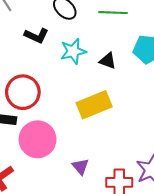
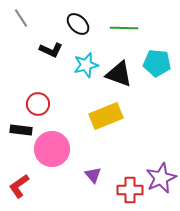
black triangle: (108, 61) -> (119, 74), size x1.6
red circle: (23, 92) -> (38, 104), size x0.7

